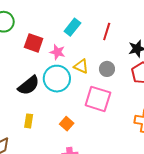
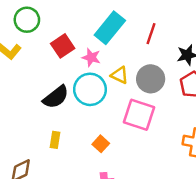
cyan rectangle: (72, 27) -> (110, 28), size x1.5
red square: (34, 43) -> (63, 46), turned 36
gray circle: (107, 69) -> (151, 79), size x1.5

